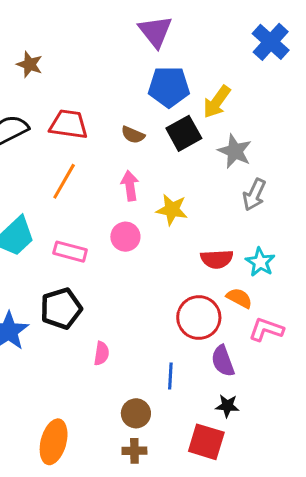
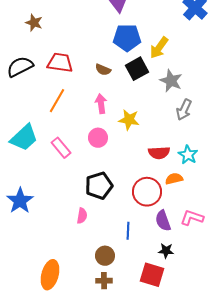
pink rectangle: (70, 252) -> (61, 148), turned 35
orange semicircle: (239, 298) -> (174, 179), turned -42
black pentagon: (61, 309) -> (99, 186), moved
pink L-shape: (266, 329) -> (192, 218), moved

